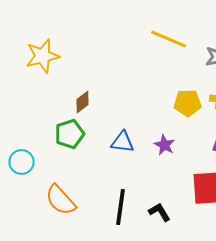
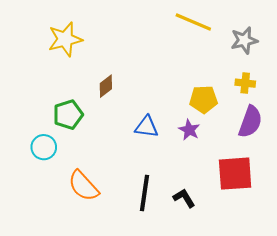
yellow pentagon: (188, 103) -> (203, 99), moved
green pentagon: (70, 134) -> (68, 115), moved

